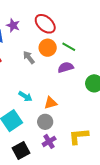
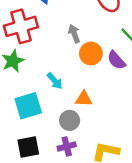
orange circle: (48, 48) -> (91, 54), moved
purple semicircle: (66, 67) -> (116, 60), turned -133

